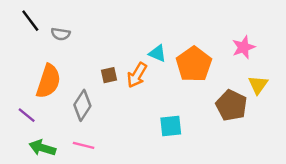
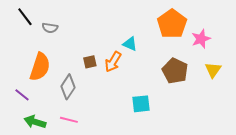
orange pentagon: (194, 64) -> (172, 24), moved
brown pentagon: (231, 105) -> (175, 71), moved

